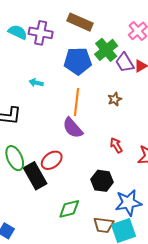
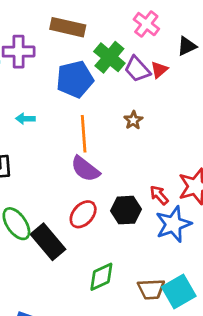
red arrow: (116, 145) -> (159, 195), moved
red ellipse: (52, 160) -> (83, 214), moved
black hexagon: (102, 181) -> (126, 210), moved
blue star: (128, 203) -> (173, 224), moved

